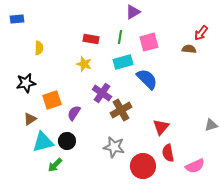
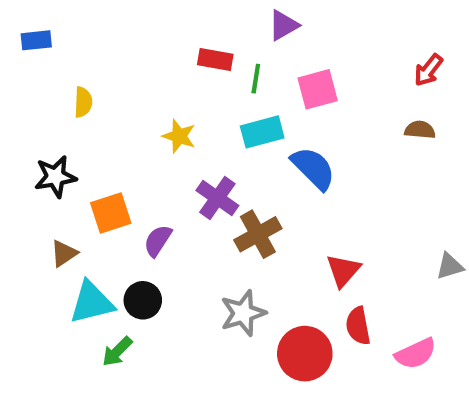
red rectangle: (91, 39) -> (215, 59), moved
brown semicircle: (189, 49) -> (420, 130), moved
gray star: (114, 147) -> (243, 313), turned -30

